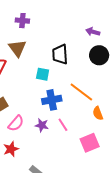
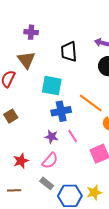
black trapezoid: (60, 54) -> (69, 52), moved
cyan square: (43, 74) -> (52, 86), size x1.5
pink semicircle: (16, 123) -> (50, 161), moved

